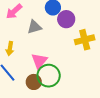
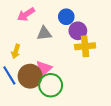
yellow cross: (85, 40) -> (85, 46), moved
brown circle: (34, 82) -> (30, 76), moved, size x1.5

